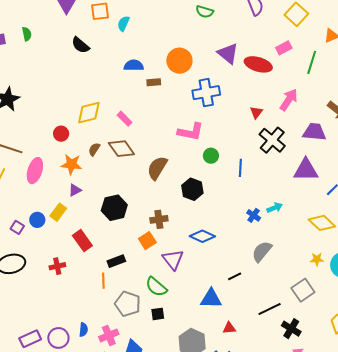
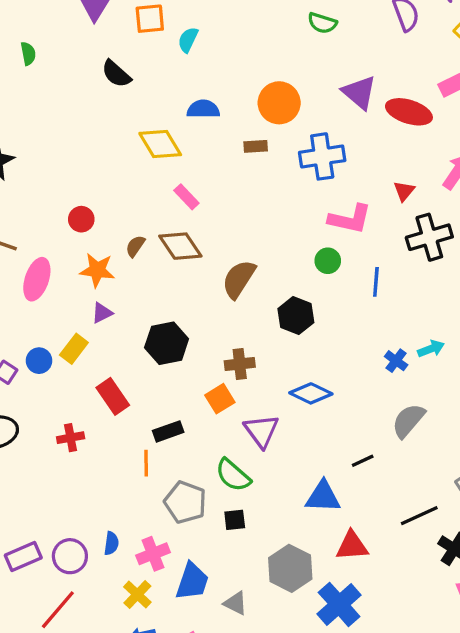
brown rectangle: (154, 82) -> (256, 146), moved
yellow diamond: (89, 113) -> (160, 144), moved, turned 72
pink L-shape: (191, 132) -> (350, 219), moved
black cross: (272, 140) -> (429, 237), turned 32
red triangle: (229, 328) -> (352, 546), size x1.5

